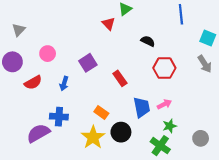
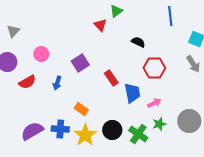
blue trapezoid: (142, 107) -> (132, 93), moved
orange rectangle: (101, 112) -> (81, 109), moved
blue cross: (59, 117) -> (60, 129), moved
gray circle: (201, 138) -> (189, 121), moved, size x1.5
green cross: (160, 146) -> (138, 134), moved

